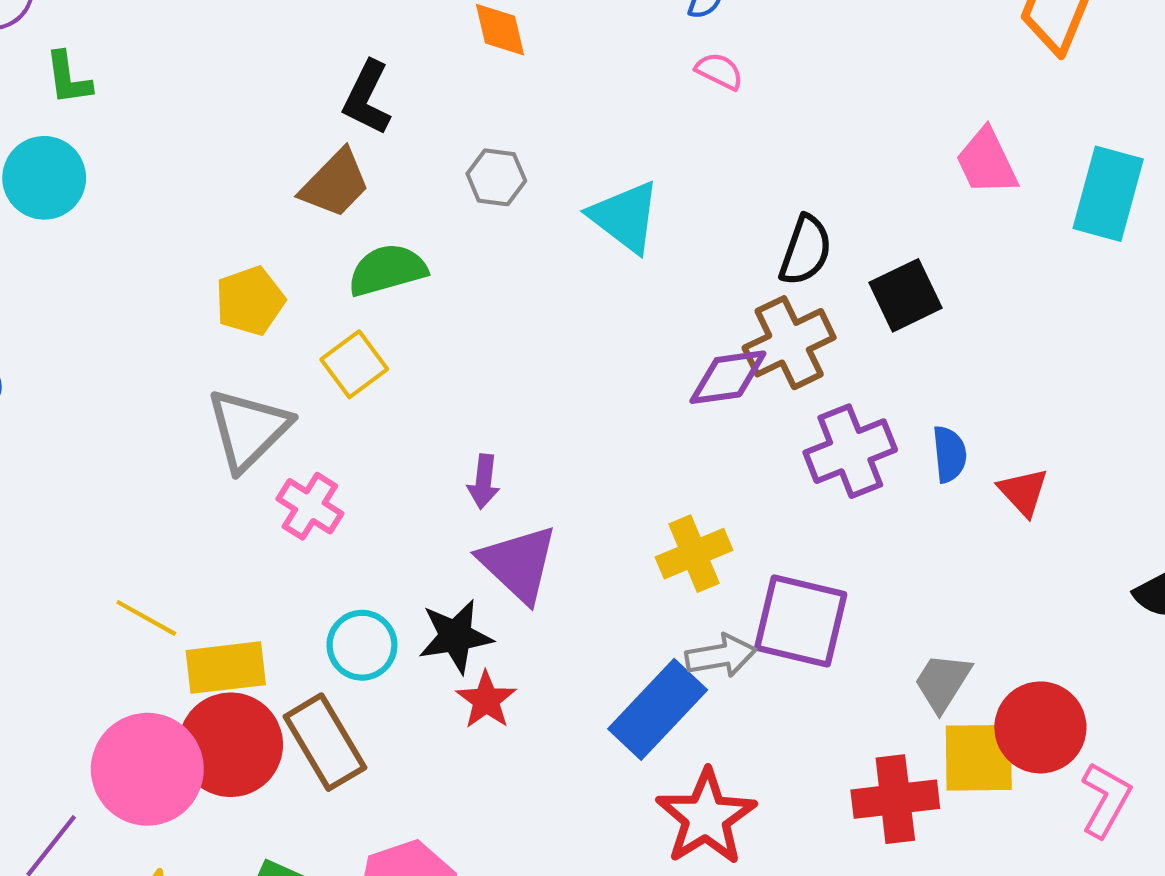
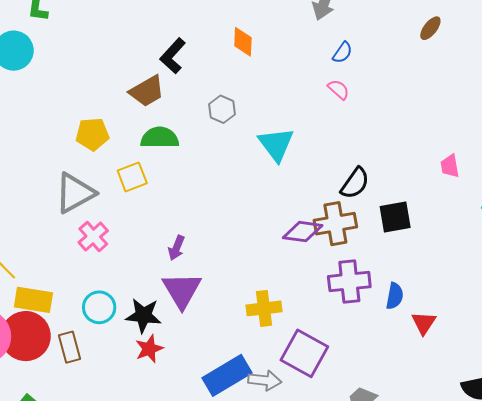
pink trapezoid: (987, 162) -> (450, 166), size x0.7
gray arrow: (721, 656) -> (265, 380), moved
brown rectangle: (325, 742) -> (69, 347), size x0.7

